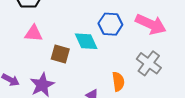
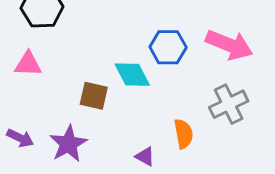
pink triangle: (34, 33) -> (28, 64), moved
gray cross: (149, 63) -> (229, 104), turned 30

